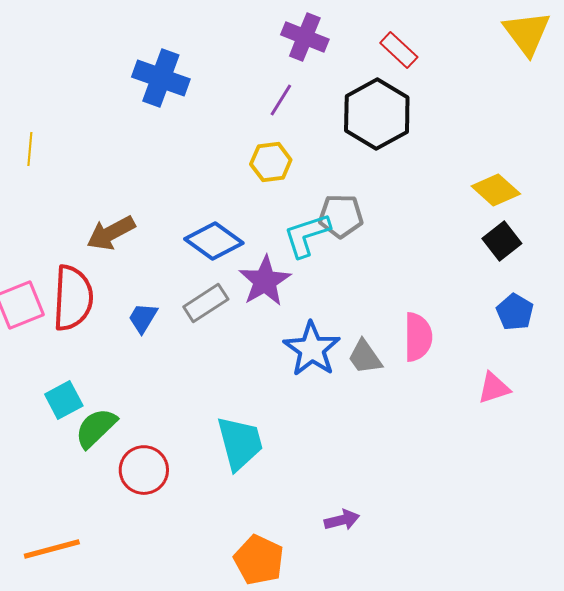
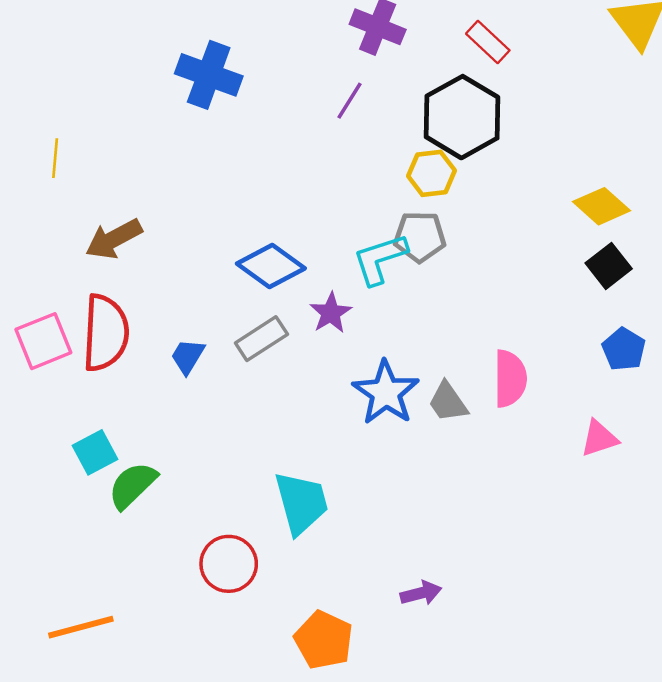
yellow hexagon: (271, 162) -> (432, 173), moved
brown arrow: (111, 233) -> (114, 239), moved
purple star: (265, 281) -> (331, 313), size x0.7
red circle: (144, 470) -> (229, 564), moved

